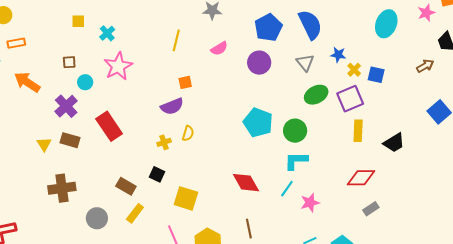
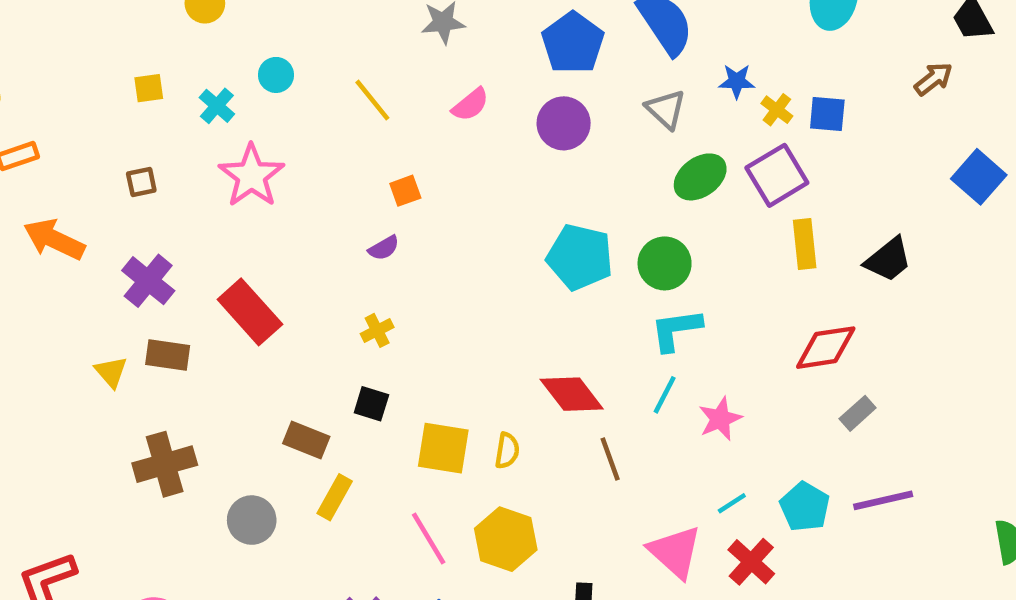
yellow line: (176, 40) -> (372, 100), turned -45
cyan circle: (85, 82) -> (276, 75), moved
purple semicircle: (172, 106) -> (384, 248), size x0.6
yellow semicircle: (188, 133) -> (507, 451), moved
brown line: (249, 229) -> (610, 459), moved

